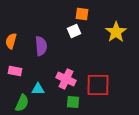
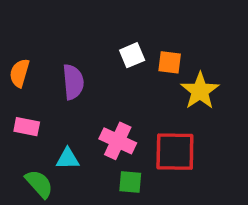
orange square: (82, 14) -> (170, 62), moved
yellow star: (116, 32) -> (200, 91), moved
green semicircle: (22, 103) -> (39, 184), turned -66

